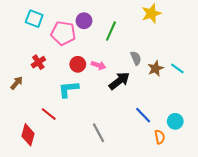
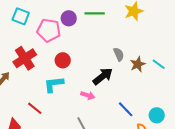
green line: (111, 31) -> (95, 13), moved, turned 66
red cross: (38, 62) -> (25, 58), size x1.6
pink arrow: (99, 65) -> (88, 95), moved

